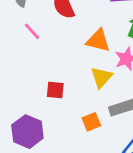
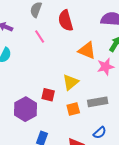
yellow triangle: (102, 77) -> (71, 82), moved
red square: (55, 90) -> (48, 95), moved

